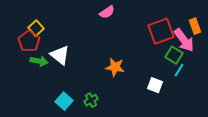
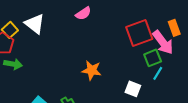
white triangle: (60, 55) -> (35, 24), moved
green square: (174, 55) -> (153, 58), turned 36

